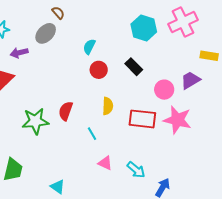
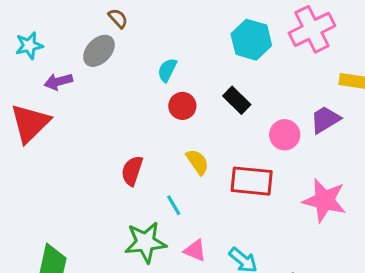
yellow semicircle: (108, 106) -> (197, 162), turned -36
pink star: (177, 120) -> (324, 200), moved
green star: (35, 121) -> (145, 242), moved

